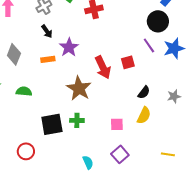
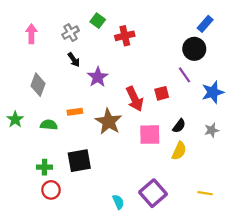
blue star: (174, 48) -> (213, 92), moved
orange rectangle: (48, 59) -> (75, 112), moved
green cross: (77, 120) -> (45, 167), moved
pink square: (117, 124) -> (150, 135), moved, size x1.5
purple square: (120, 154) -> (153, 193), size x1.4

